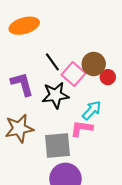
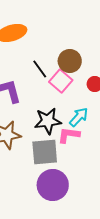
brown circle: (94, 64) -> (70, 61), moved
black star: (55, 95) -> (48, 121), moved

